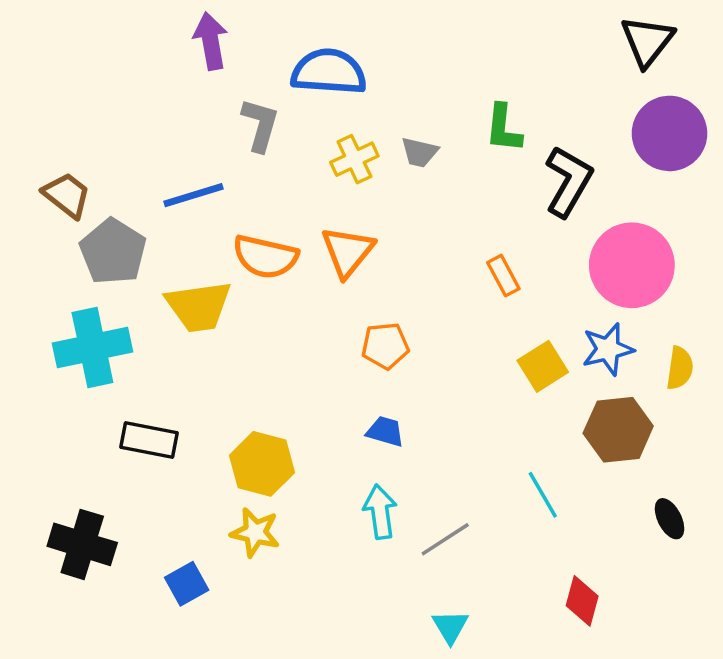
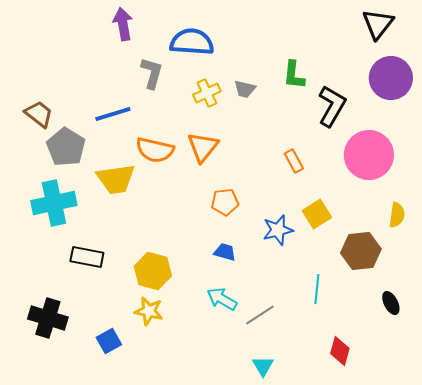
blue star: (608, 349) -> (278, 230), moved
cyan line: (543, 495) -> (317, 289), turned 36
cyan arrow: (380, 512) -> (222, 299), turned -52

